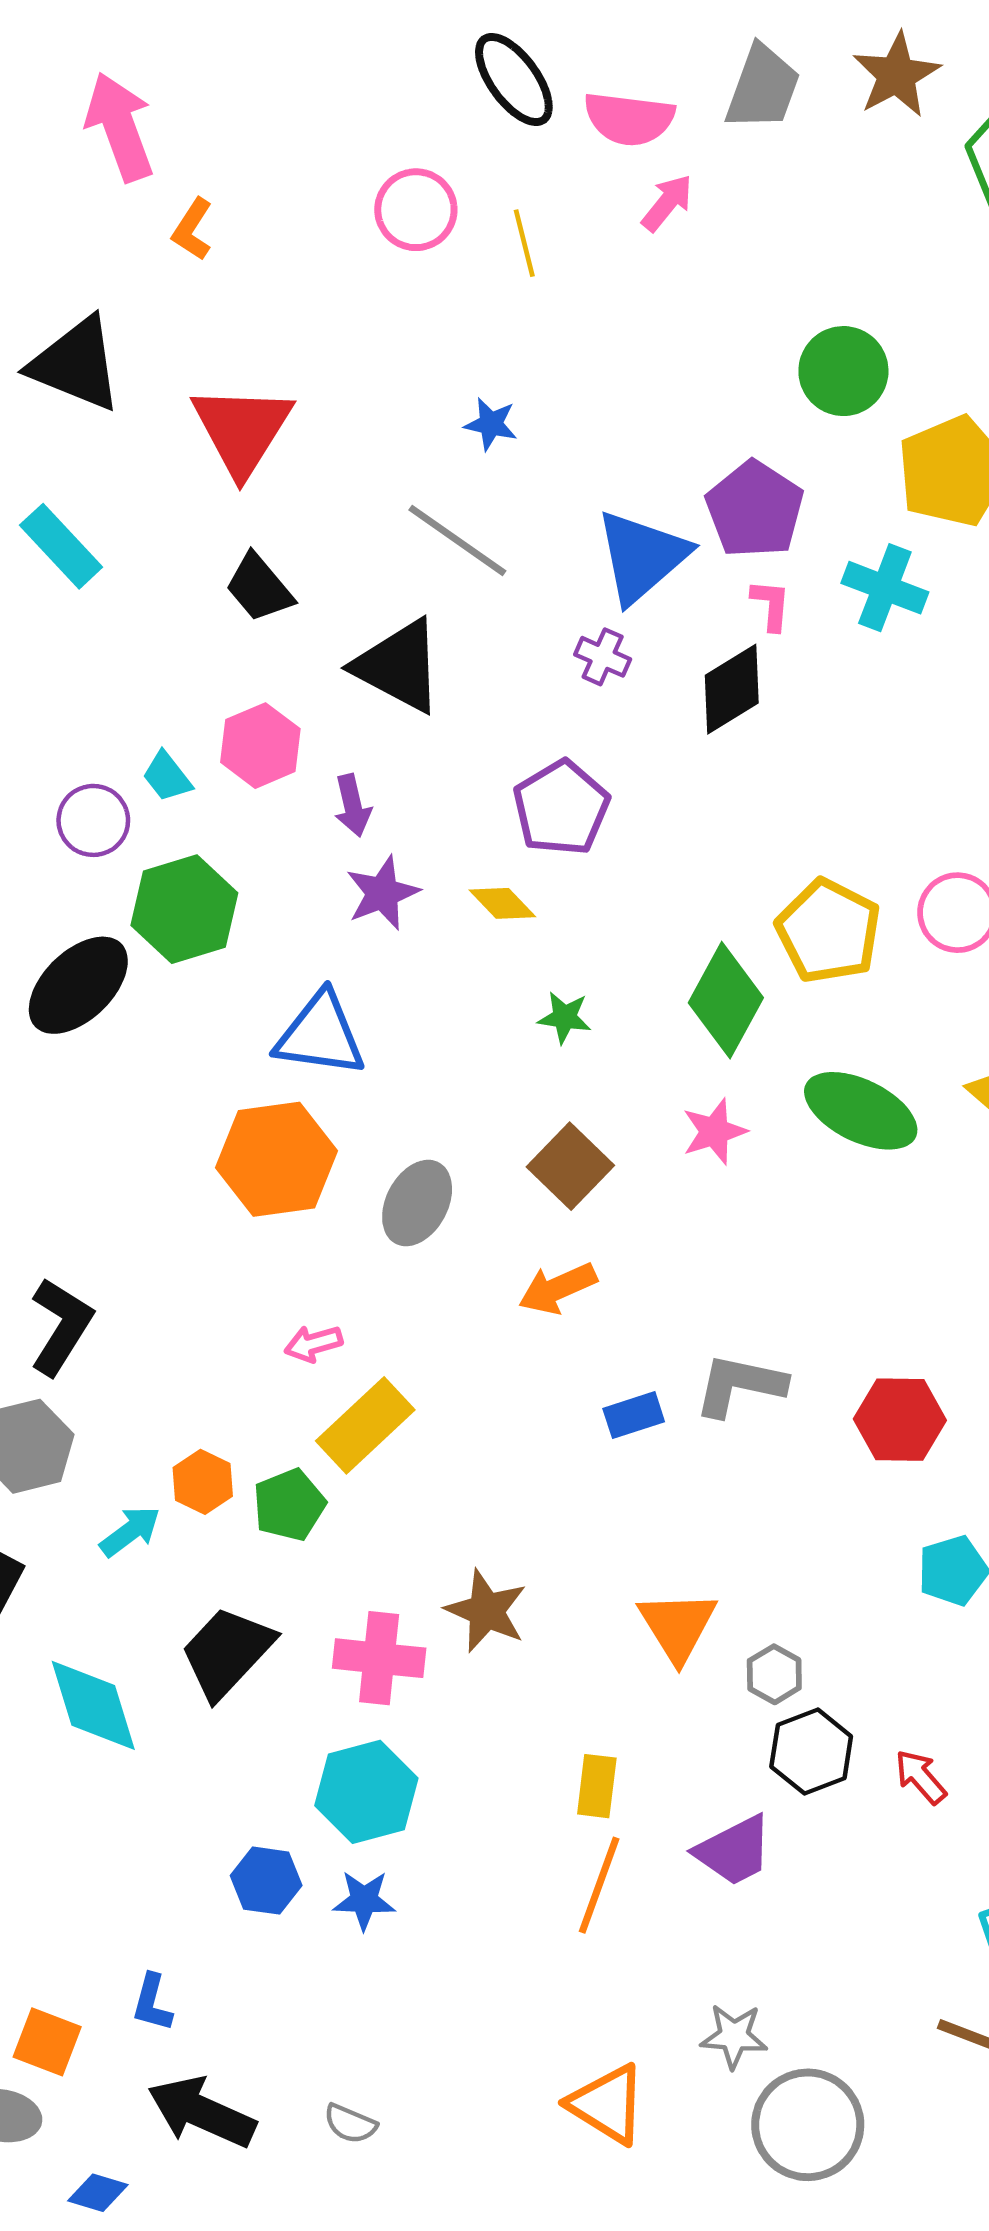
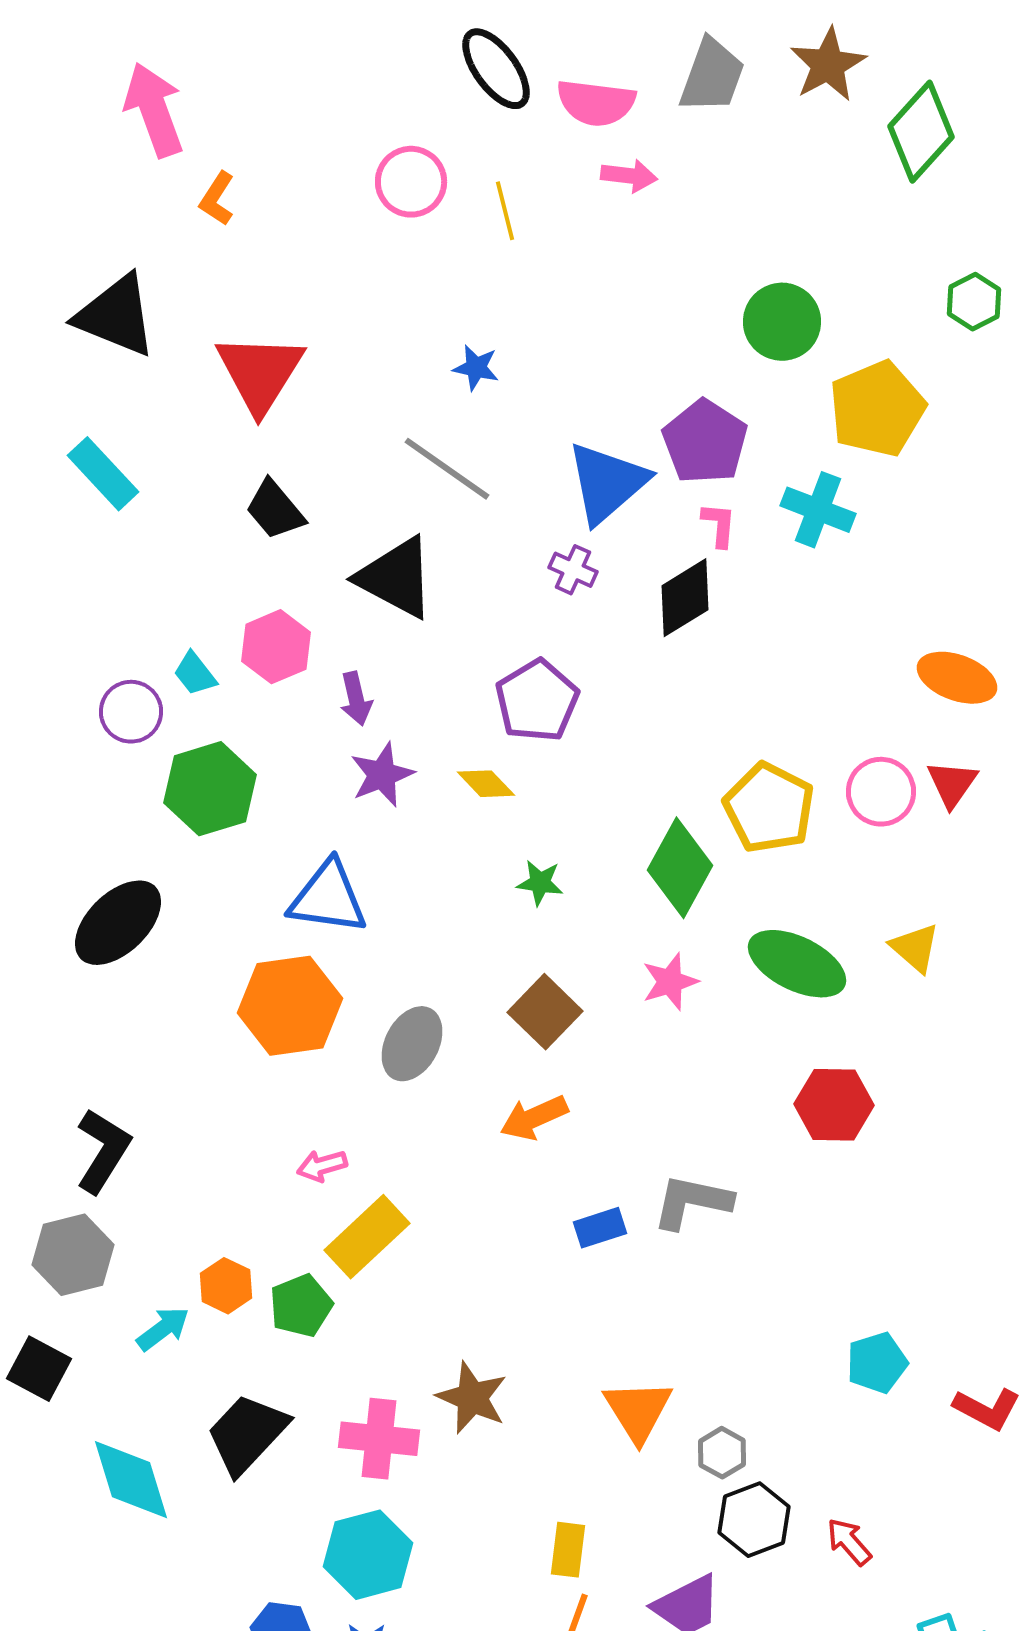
pink arrow: (667, 203) -> (629, 176), turned 58
black ellipse: (78, 985) -> (118, 923), moved
red hexagon: (900, 1420) -> (834, 1105), moved

